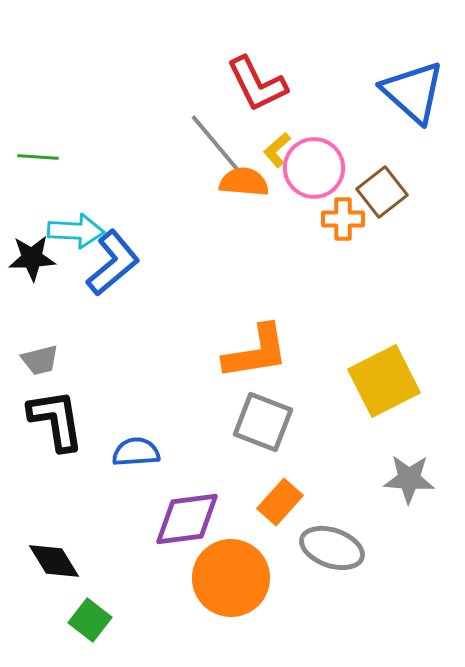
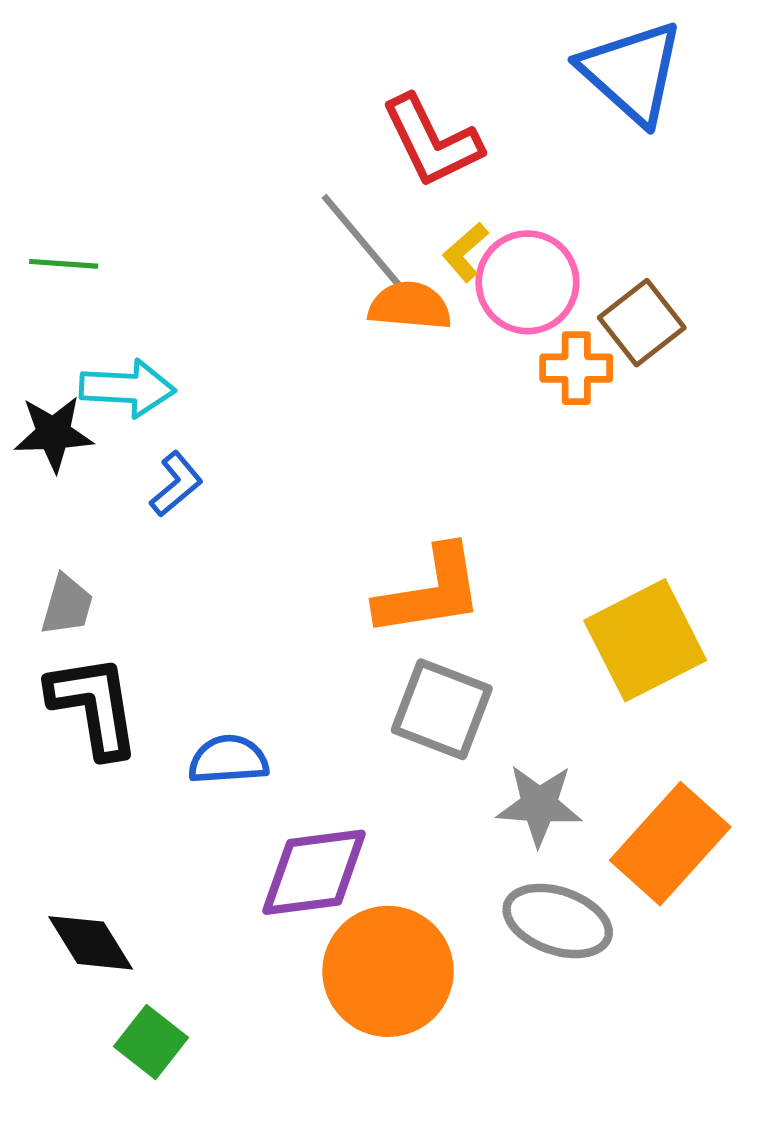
blue triangle: (413, 92) -> (632, 72), moved
blue L-shape: (113, 263) -> (176, 484), moved, size x0.6
gray trapezoid: (40, 360) -> (67, 605), turned -60
gray star: (409, 479) -> (539, 805), moved
orange rectangle: (280, 502) -> (670, 844), moved, size x1.5

